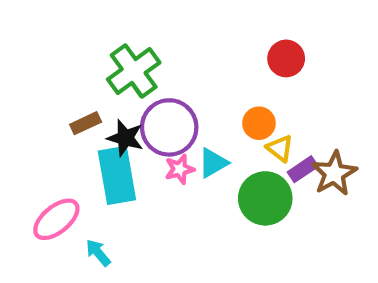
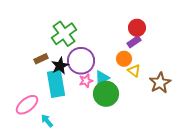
black star: (125, 138) -> (60, 66), turned 30
purple rectangle: (303, 169) -> (134, 42), moved
green circle: (265, 198) -> (106, 94), moved

